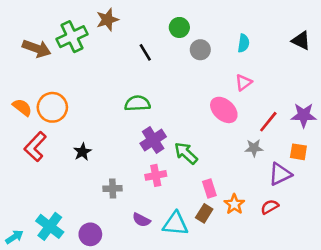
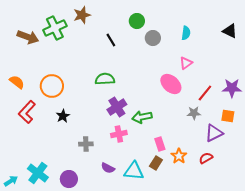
orange circle: (52, 107) -> (52, 86), moved
green arrow: (186, 153) -> (142, 117), turned -54

